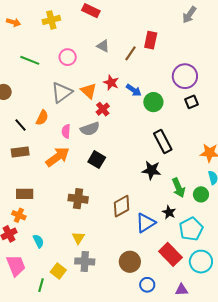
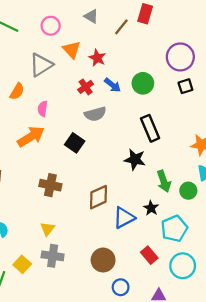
blue arrow: (134, 90) -> (113, 85), moved
orange triangle: (89, 91) -> (72, 50), moved
gray semicircle: (90, 129) -> (95, 114), moved
red rectangle: (170, 254) -> (149, 255), size x0.7

